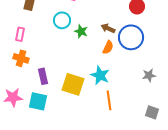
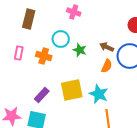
orange cross: (21, 58) -> (44, 56), moved
purple rectangle: (43, 76) -> (42, 95), turned 56
yellow square: (73, 84) -> (72, 90), moved, turned -30

